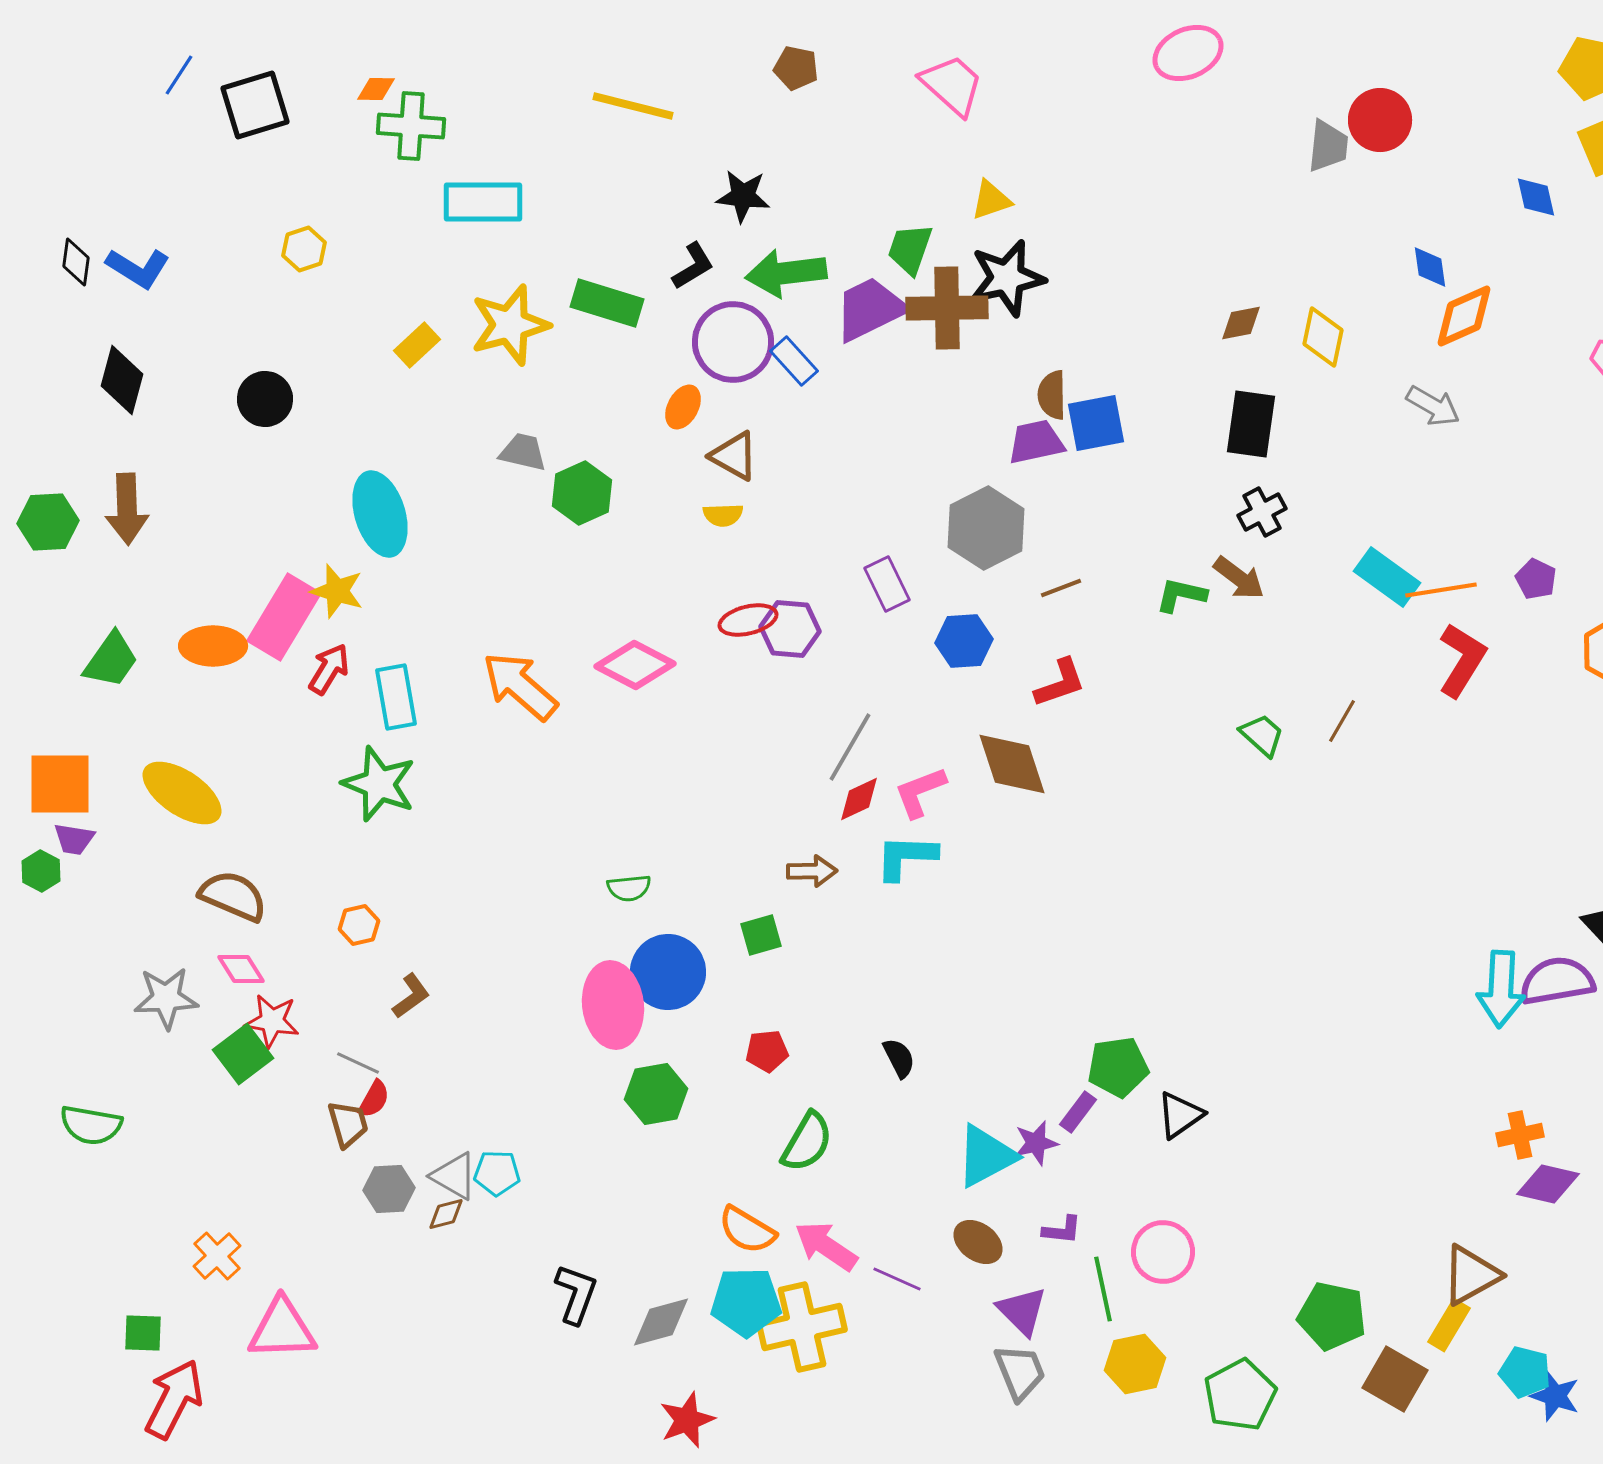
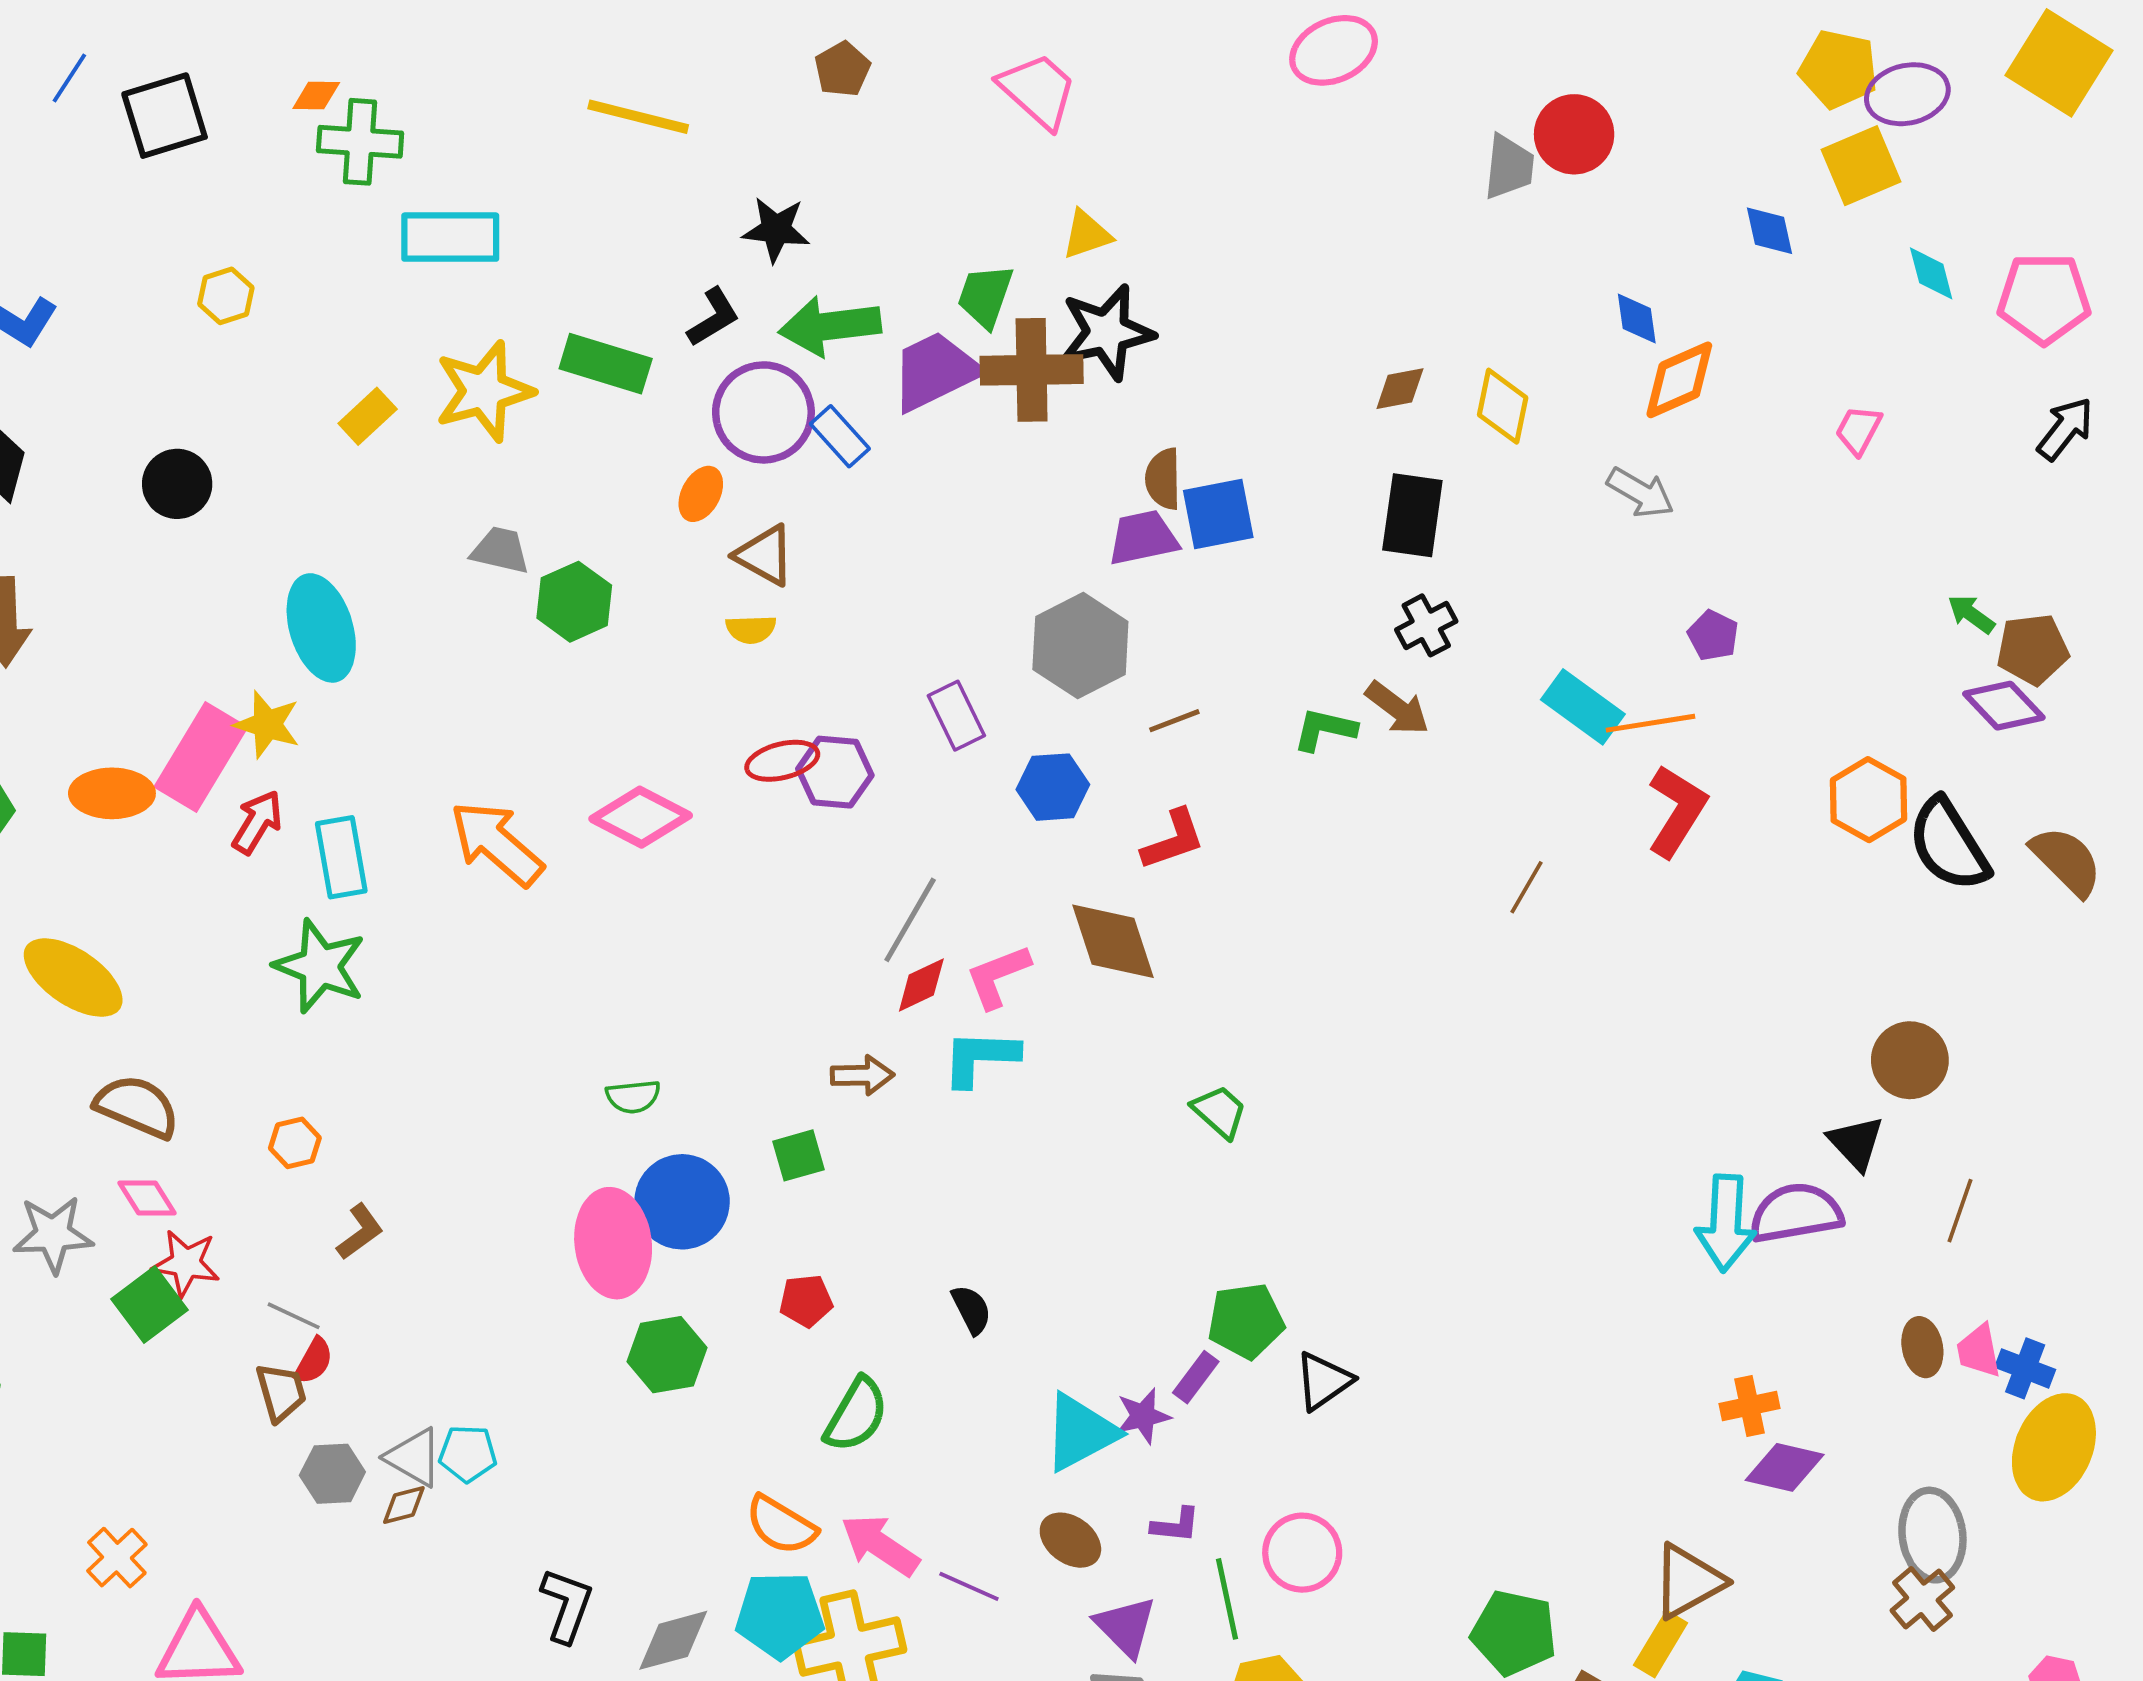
brown pentagon: (796, 68) -> (842, 69), turned 30
purple pentagon: (1536, 579) -> (1713, 635), moved
green trapezoid: (1262, 735) -> (1220, 1112), moved

